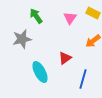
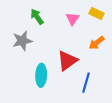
red triangle: (65, 58) -> (67, 61), size x1.5
cyan ellipse: (40, 72) -> (41, 75), turned 30

